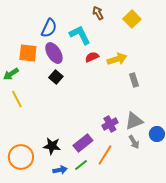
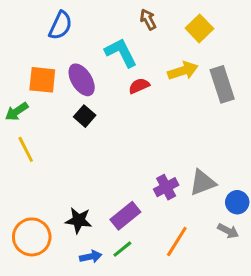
blue semicircle: (49, 28) -> (60, 25), moved
yellow arrow: (117, 59) -> (183, 71), moved
gray rectangle: (134, 80) -> (222, 84), moved, size x1.6
gray arrow: (134, 142) -> (228, 231), moved, turned -32
orange line: (105, 155) -> (177, 241), moved

